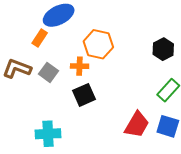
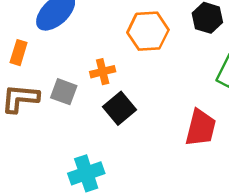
orange rectangle: (40, 38) -> (19, 53), moved
orange hexagon: (98, 44) -> (148, 31), moved

